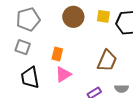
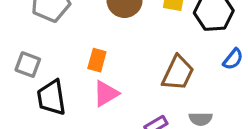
gray square: (23, 47) -> (28, 65), moved

